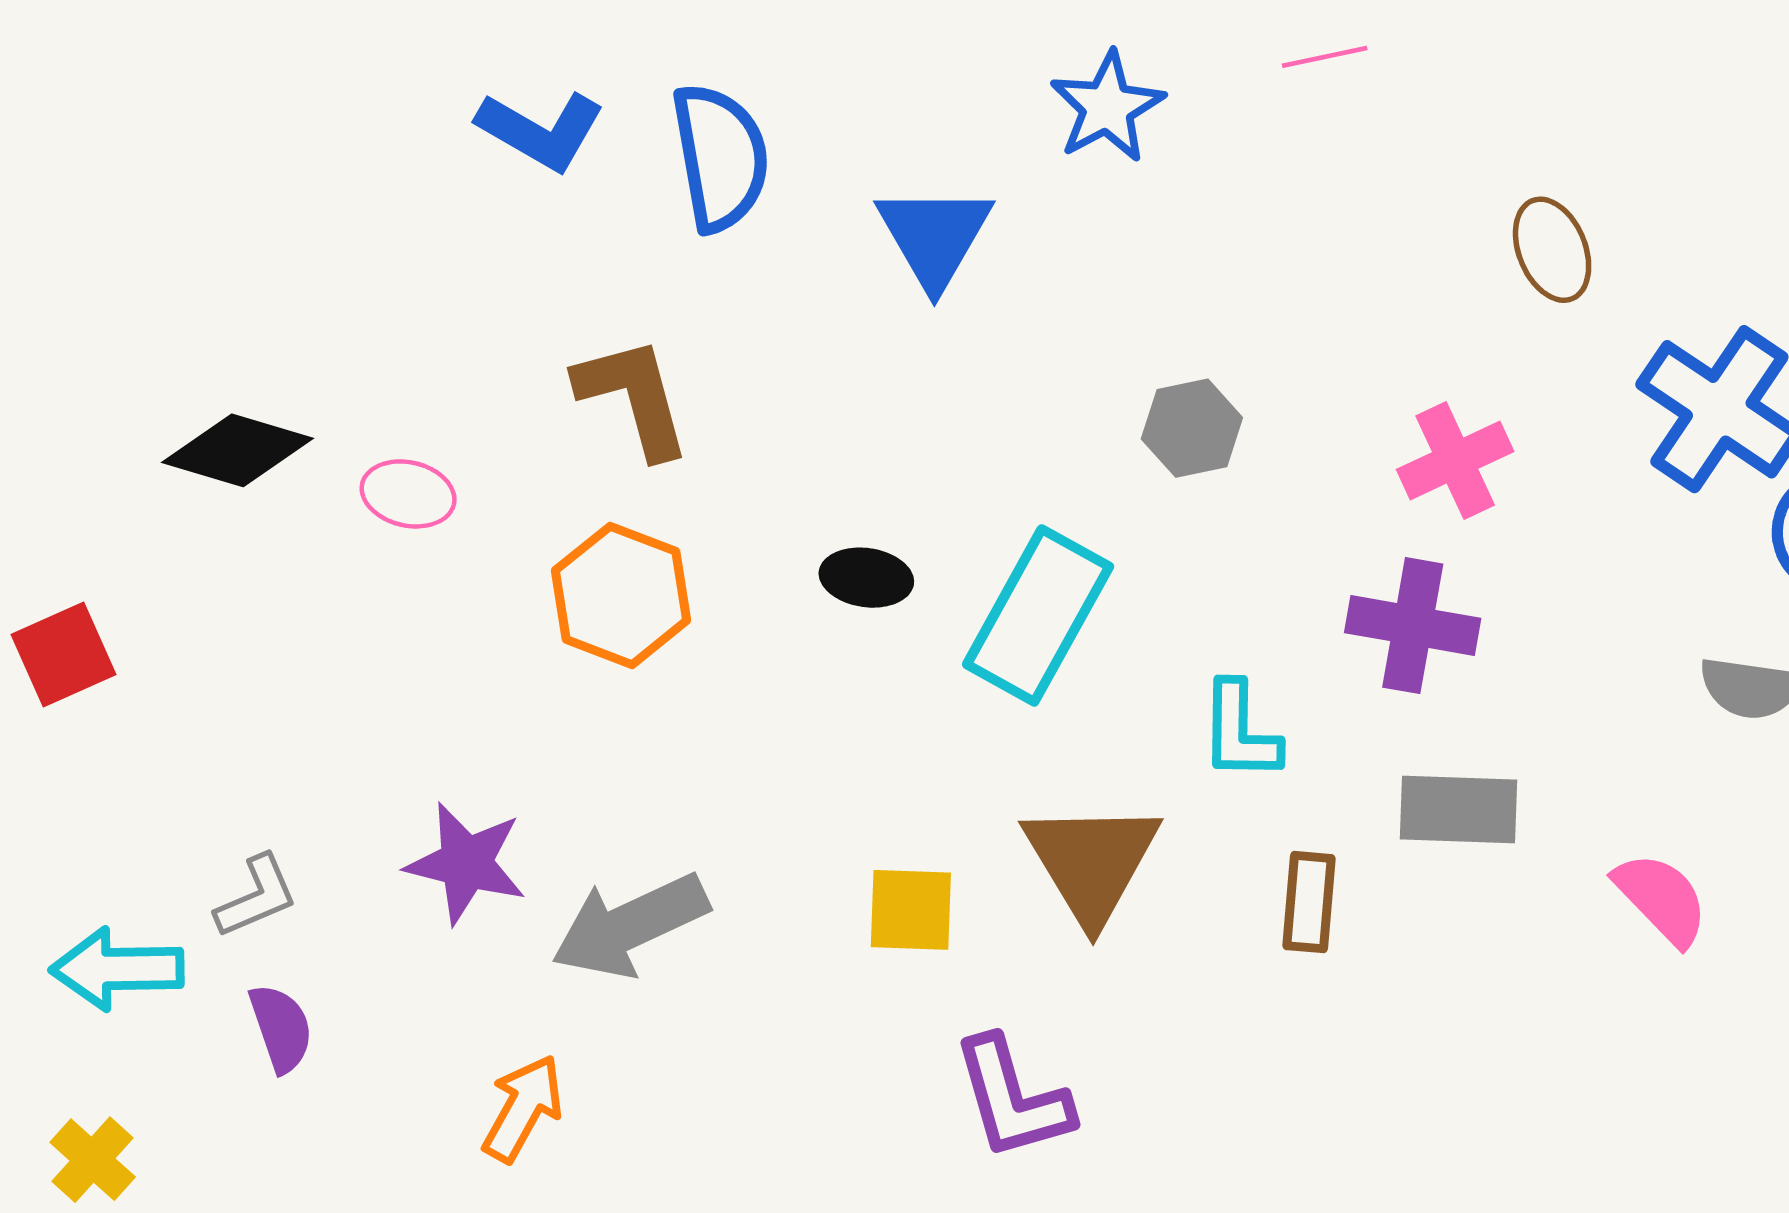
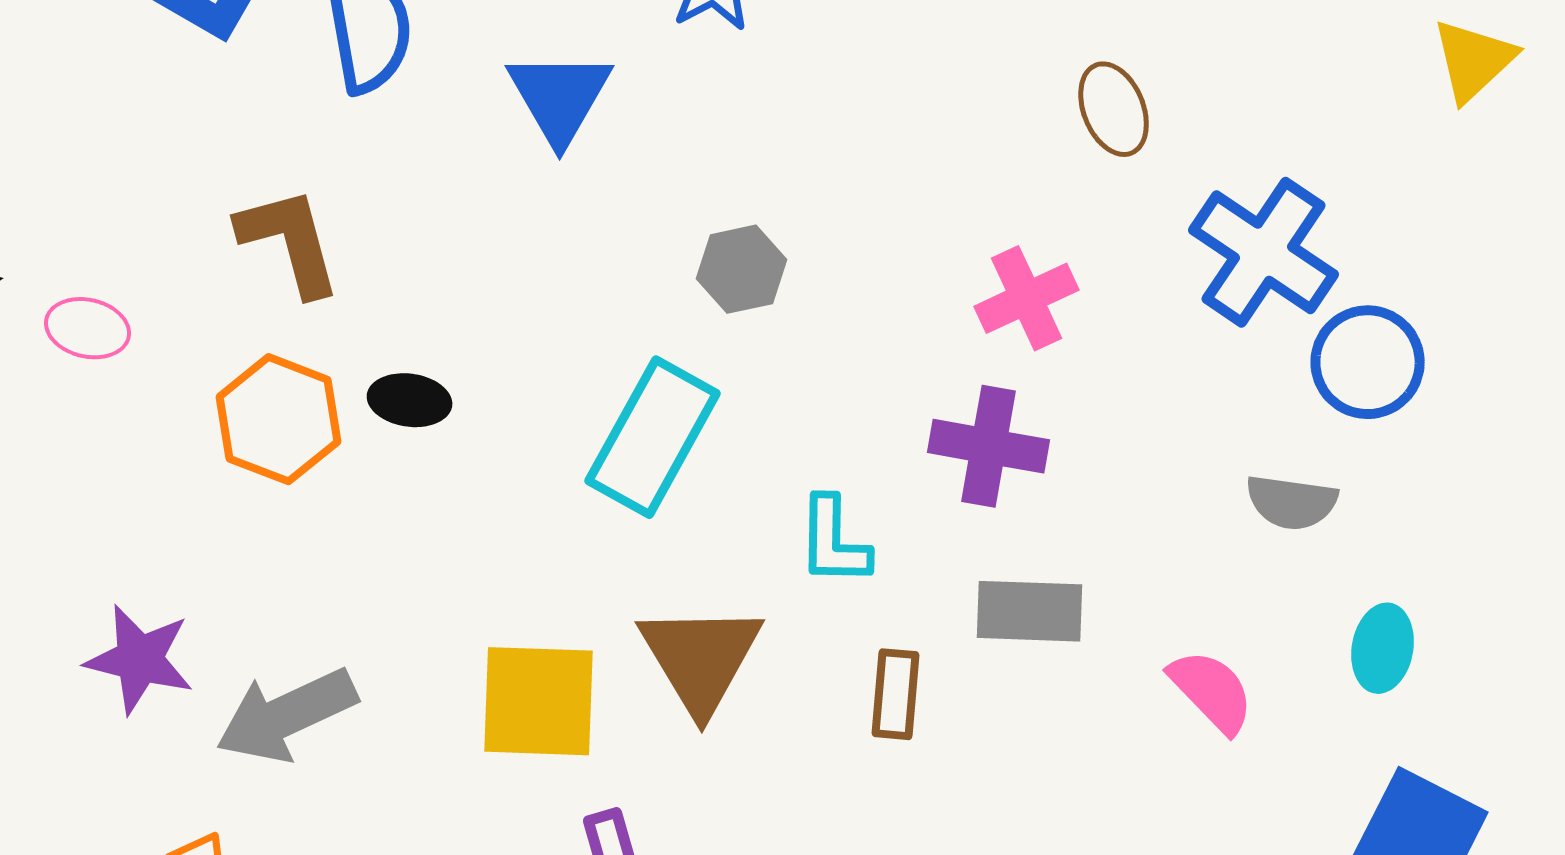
gray hexagon: (1192, 428) -> (742, 269), moved
black ellipse: (866, 578) -> (410, 400), moved
yellow square: (911, 910) -> (539, 701), size x1.5

